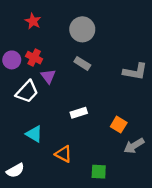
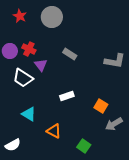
red star: (33, 21) -> (20, 16), moved
gray circle: (82, 29) -> (52, 17), moved
white trapezoid: (27, 92) -> (23, 78), turned 80
green square: (99, 172) -> (84, 146), turned 32

